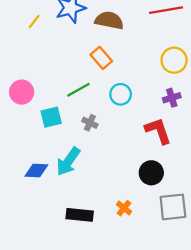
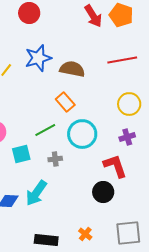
cyan circle: (121, 94) -> (82, 134), size x1.5
gray cross: (90, 123) -> (55, 159), turned -32
black circle: (151, 173) -> (103, 192), moved

